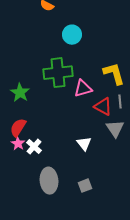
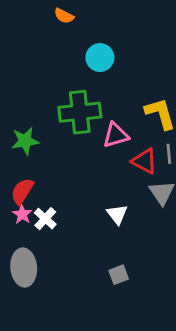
green star: (20, 93) -> (25, 141), turned 30
gray ellipse: (49, 181) -> (24, 267), moved

